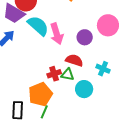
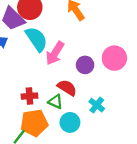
pink arrow: (57, 34) -> (55, 53), turned 35
red cross: (54, 74) -> (29, 96), moved
orange pentagon: (40, 94) -> (34, 123), moved

